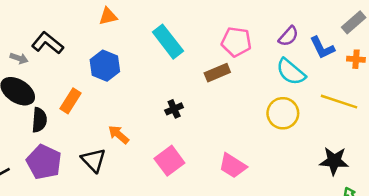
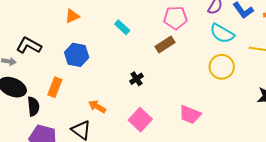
cyan rectangle: (168, 42) -> (122, 27), size x0.6

